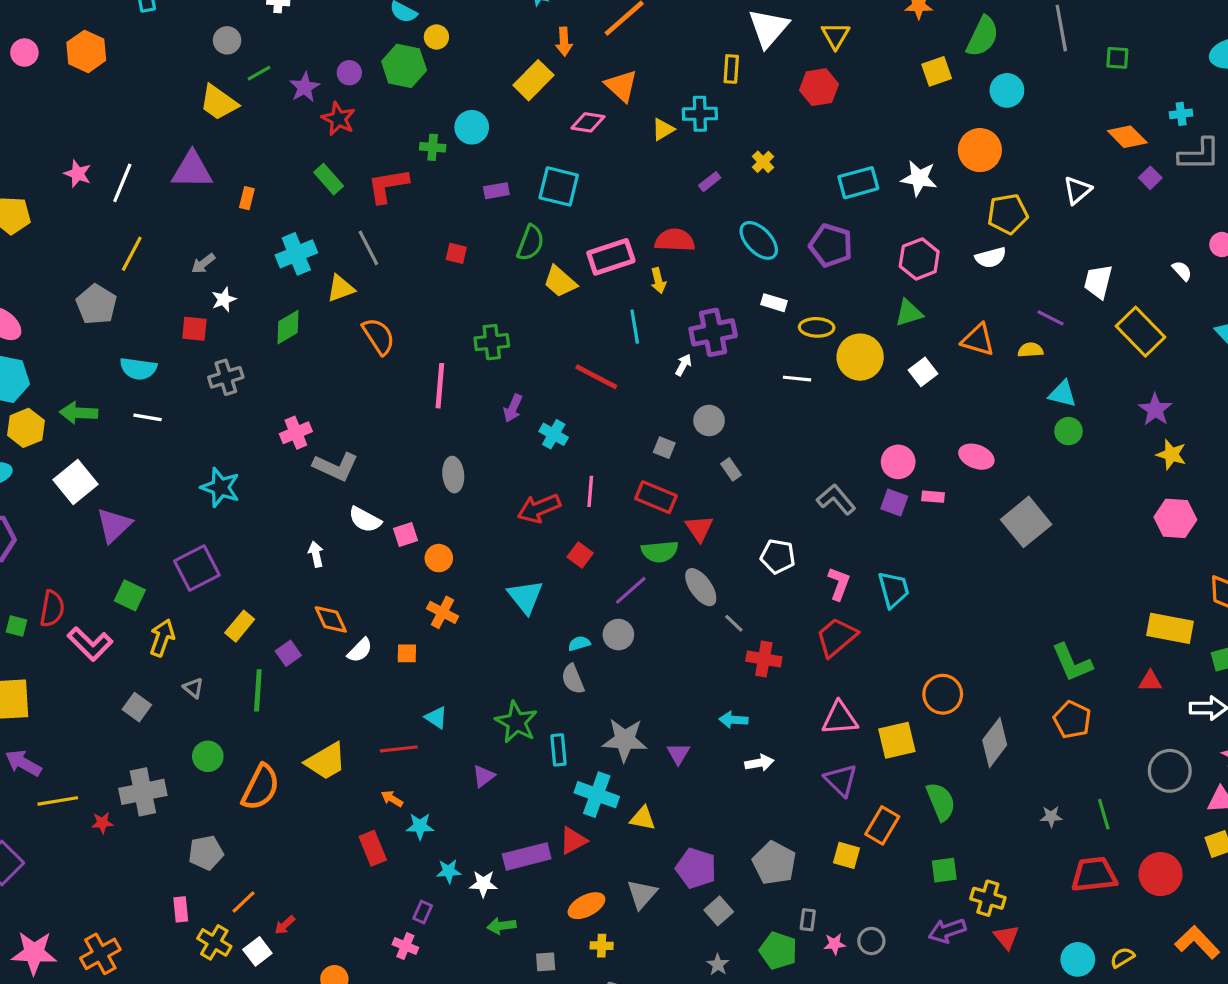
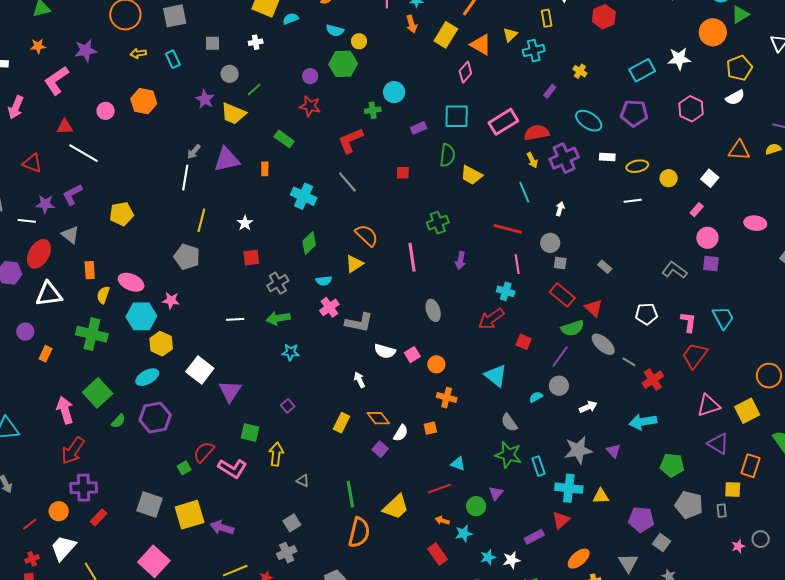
orange arrow: (564, 42) -> (412, 24), moved
yellow rectangle: (533, 80) -> (446, 35), moved
purple star: (305, 87) -> (205, 99), moved
pink diamond: (588, 122) -> (465, 72), turned -45
yellow triangle: (663, 129) -> (510, 35), moved
pink star: (78, 174) -> (171, 300), moved
green rectangle: (329, 179) -> (284, 139), moved
cyan cross: (296, 254) -> (304, 196), turned -30
pink rectangle: (611, 257) -> (503, 122), moved
gray arrow: (203, 263) -> (194, 152), moved
yellow triangle: (341, 288) -> (354, 264), moved
white star: (224, 299) -> (245, 223), moved
green triangle: (909, 313) -> (740, 15), moved
purple cross: (713, 332) -> (564, 158), moved
yellow circle: (860, 357) -> (669, 178), size x0.6
cyan semicircle: (138, 369) -> (324, 281), moved, size x0.7
green arrow: (79, 413) -> (278, 318), moved
gray circle: (709, 420) -> (550, 243), moved
cyan cross: (554, 434) -> (506, 291), moved
cyan star: (220, 487) -> (291, 352), size x0.7
pink line: (590, 491) -> (517, 264), moved
red rectangle: (656, 497) -> (562, 295), turned 30
pink rectangle: (933, 497) -> (697, 210), moved, turned -40
purple square: (197, 568) -> (288, 406), size x0.5
red semicircle: (52, 609) -> (204, 452), turned -135
green square: (17, 626) -> (184, 468), turned -32
yellow rectangle: (240, 626) -> (341, 423), moved
purple square: (288, 653) -> (380, 449), moved
red cross: (764, 659) -> (653, 380), turned -30
gray semicircle: (573, 679) -> (509, 423), moved
green line: (258, 690) -> (350, 494), moved
gray square: (137, 707) -> (292, 523), moved, turned 36
cyan arrow: (733, 720) -> (643, 422), size x1.5
green circle: (208, 756) -> (476, 506), moved
purple arrow: (23, 763) -> (222, 528), moved
white arrow: (759, 763) -> (588, 407), moved
gray cross: (143, 792) -> (287, 553), size x0.7
purple rectangle: (527, 856) -> (534, 537), size x0.7
gray triangle: (642, 894) -> (628, 563), moved
gray rectangle: (808, 920) -> (722, 511), moved
green pentagon: (778, 951) -> (672, 465), moved

